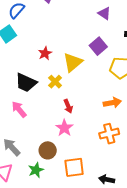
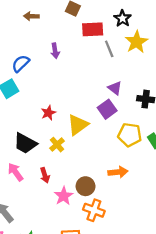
purple triangle: (104, 13) -> (115, 88), moved
red arrow: (68, 106) -> (45, 175), moved
orange cross: (109, 134) -> (94, 210), moved, turned 30
brown circle: (48, 150) -> (86, 186), moved

